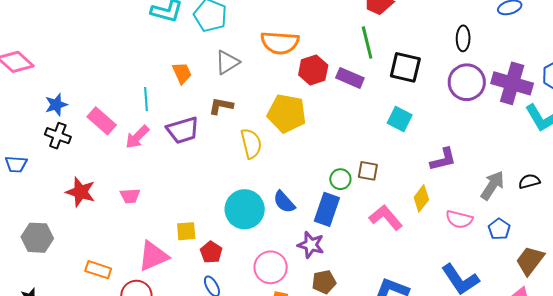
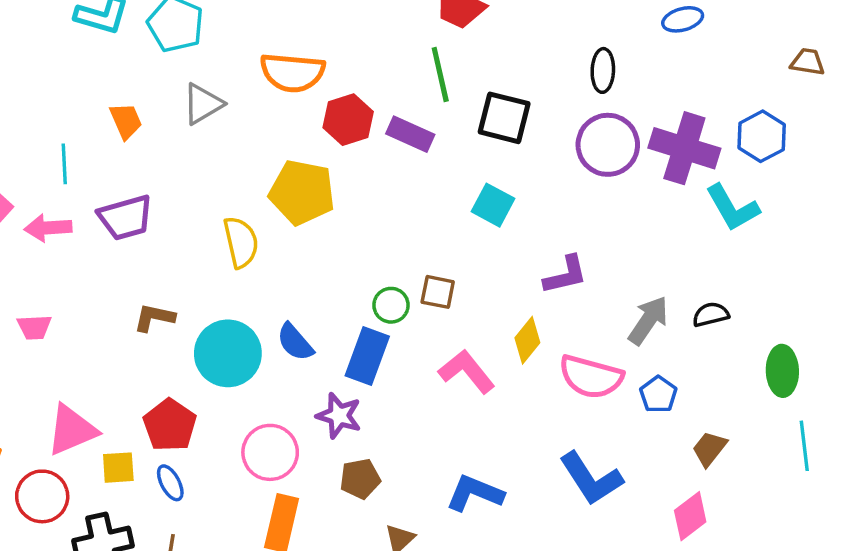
brown L-shape: (221, 106) -> (154, 318), moved
pink arrow: (137, 137) -> (48, 228), turned 40
pink semicircle: (459, 219) -> (591, 377), size x1.4
yellow square: (186, 231) -> (118, 468), moved
red pentagon: (211, 252) -> (170, 425), size x1.4
brown trapezoid: (530, 261) -> (709, 449), size x0.7

